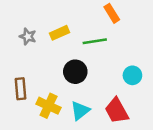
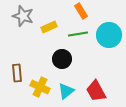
orange rectangle: (112, 13) -> (81, 11), moved
gray star: (28, 36) -> (23, 16), moved, size x1.5
cyan circle: (132, 75) -> (109, 35), moved, size x1.6

